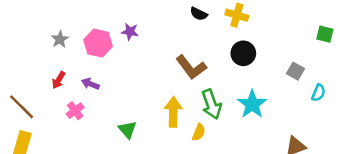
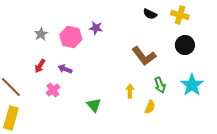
green arrow: (211, 104) -> (160, 85), size x0.7
yellow arrow: (173, 112) -> (130, 91), size x0.6

